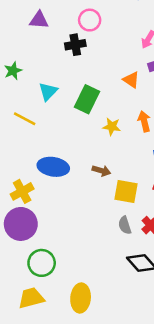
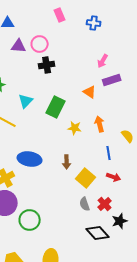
pink circle: (90, 20) -> (40, 44), moved
brown arrow: (101, 171) -> (67, 162), turned 72
yellow square: (126, 191) -> (86, 178), turned 30
green circle: (42, 263) -> (30, 220), moved

